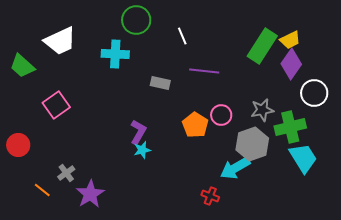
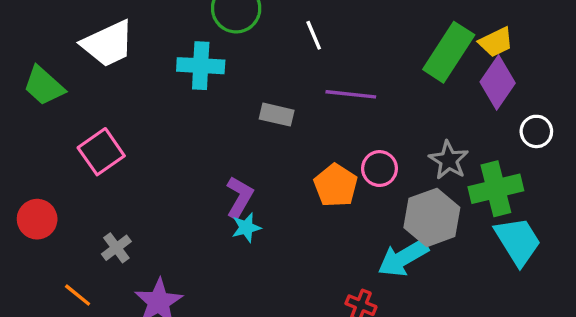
white circle: (314, 93) -> (536, 131), size x0.7
gray star: (262, 110) -> (449, 160), turned -30
gray cross: (66, 173) -> (116, 248), moved

